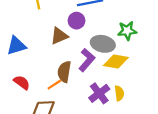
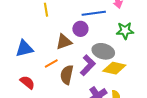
green star: (127, 31) -> (125, 31), moved
orange line: (54, 85) -> (51, 63), moved

